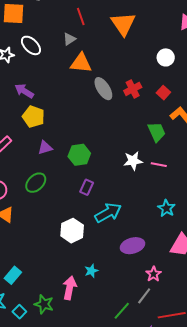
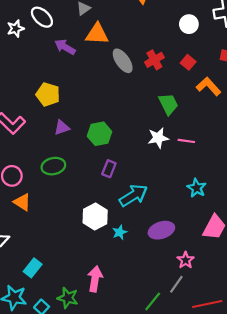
purple arrow: (24, 91) -> (65, 47), moved
green trapezoid: (157, 132) -> (168, 104), moved
green ellipse: (36, 183) -> (53, 166), turned 35
cyan star: (91, 271) -> (120, 232), moved

